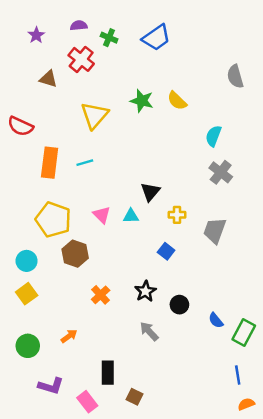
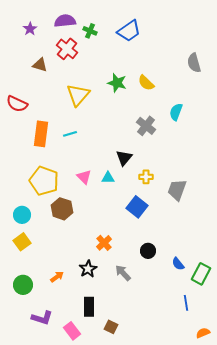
purple semicircle: (79, 25) -> (65, 21), size x1.5
gray cross: (221, 172) -> (146, 126), moved
blue square: (166, 251) -> (137, 207), size x1.5
black star: (145, 291) -> (88, 269), moved
orange cross: (101, 295) -> (104, 243), moved
blue line: (238, 375) -> (186, 303), moved

